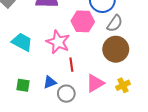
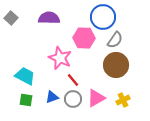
cyan trapezoid: (22, 42) -> (25, 76), moved
red line: (71, 65) -> (73, 80), turned -32
gray circle: (66, 94) -> (73, 99), moved

